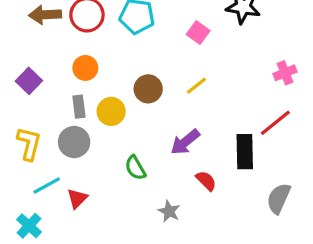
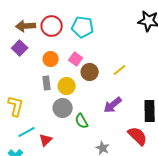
pink square: (198, 33) -> (76, 59), moved
purple square: (29, 81) -> (20, 48), moved
gray circle: (74, 142) -> (63, 108), moved
red semicircle: (206, 181) -> (138, 136), moved, size x1.5

